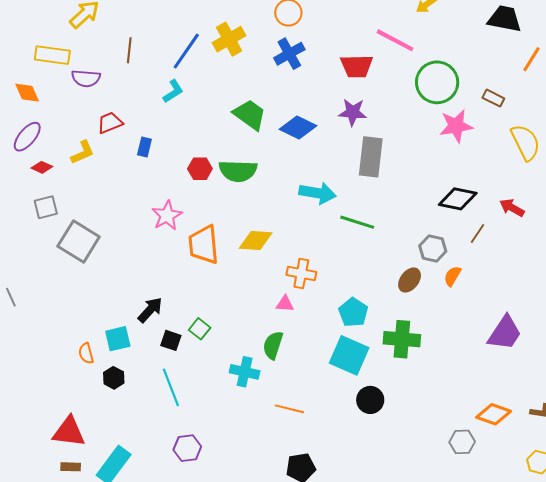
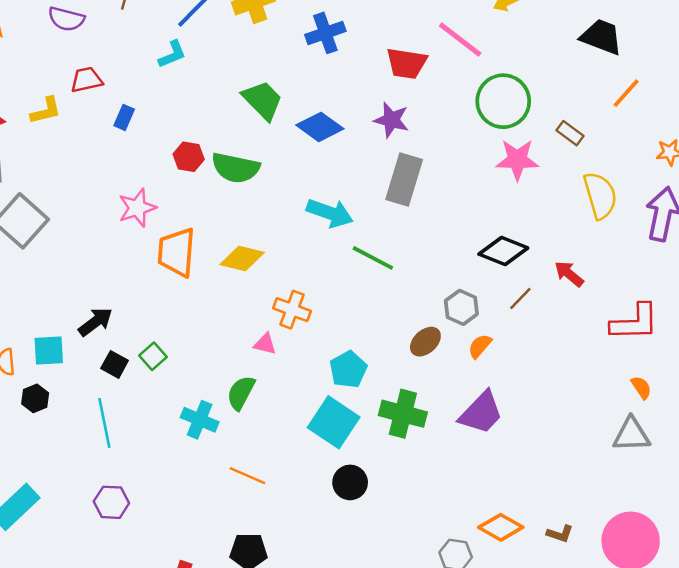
purple trapezoid: (505, 333) -> (481, 413), moved

